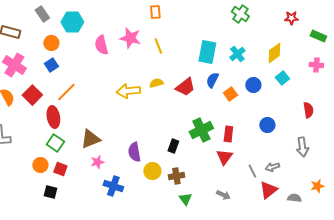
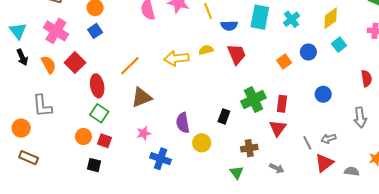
blue semicircle: (212, 80) -> (229, 26), moved, turned -119
red trapezoid: (185, 87) -> (237, 54), turned -75
orange line: (66, 92) -> (130, 66), moved
brown triangle: (90, 139) -> (142, 97), moved
brown cross: (176, 176) -> (249, 148), moved

